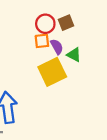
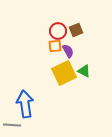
green triangle: (74, 55) -> (84, 71), moved

